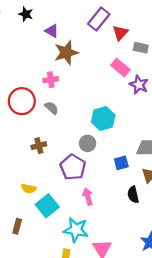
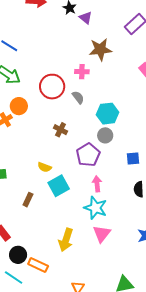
purple triangle: (52, 31) -> (86, 18), moved
cyan hexagon: (103, 119) -> (108, 114), moved
brown cross: (39, 146) -> (61, 130), turned 32
cyan star: (76, 230) -> (95, 208), moved

